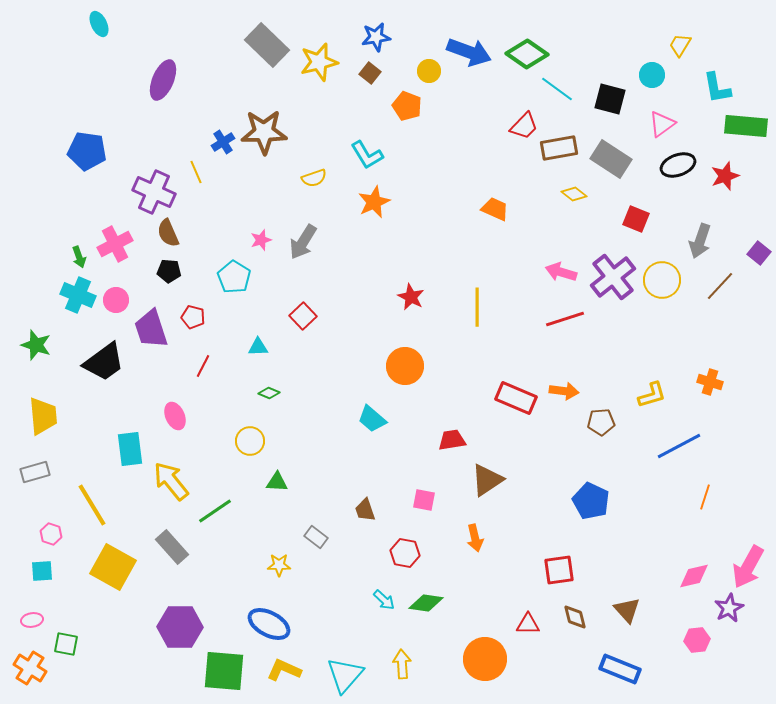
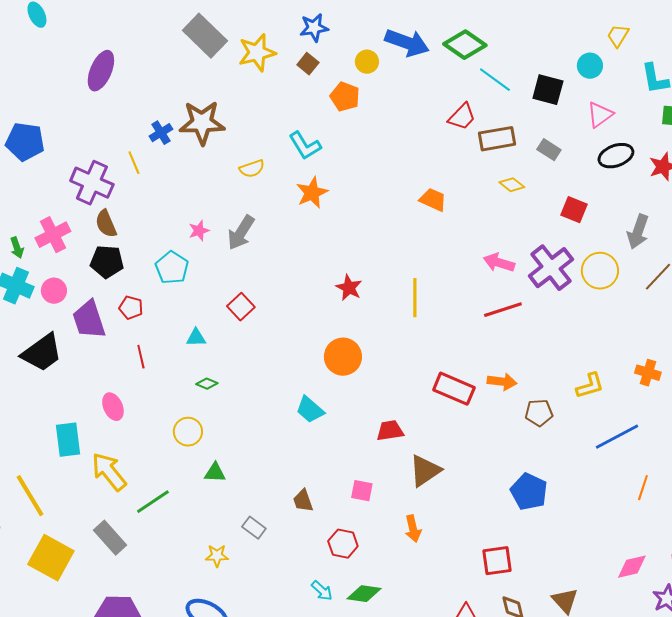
gray rectangle: (611, 159) -> (549, 150), size x0.6
black pentagon: (169, 271) -> (107, 262), size x1.4
red line: (203, 366) -> (141, 357), turned -40

